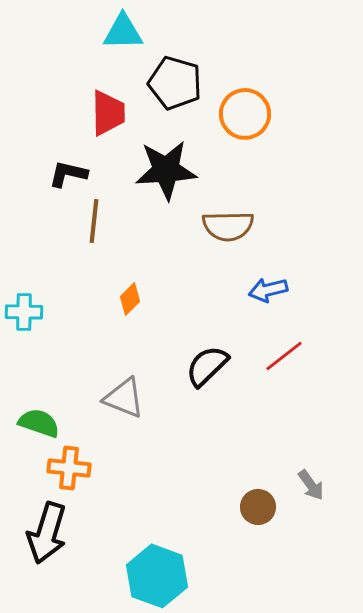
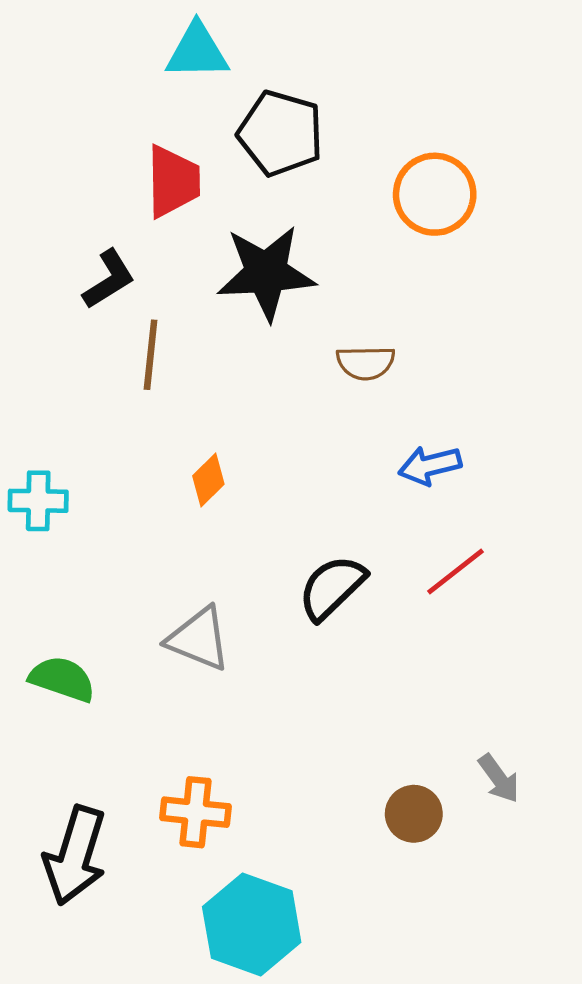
orange circle: (245, 114) -> (435, 194), moved
black L-shape: (68, 174) -> (109, 279), turned 135
brown semicircle: (228, 226) -> (366, 363), size x0.7
orange cross: (69, 468) -> (195, 812), moved

